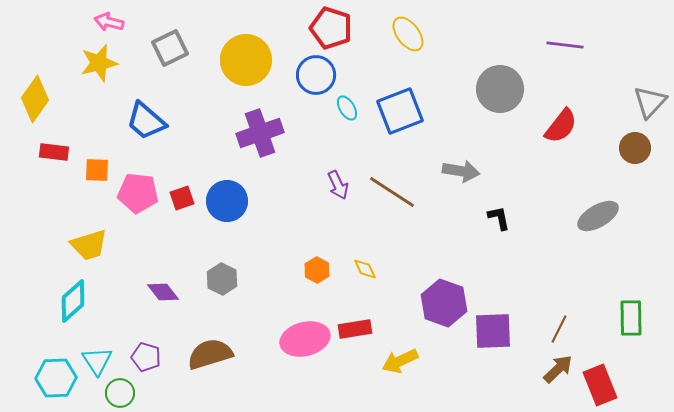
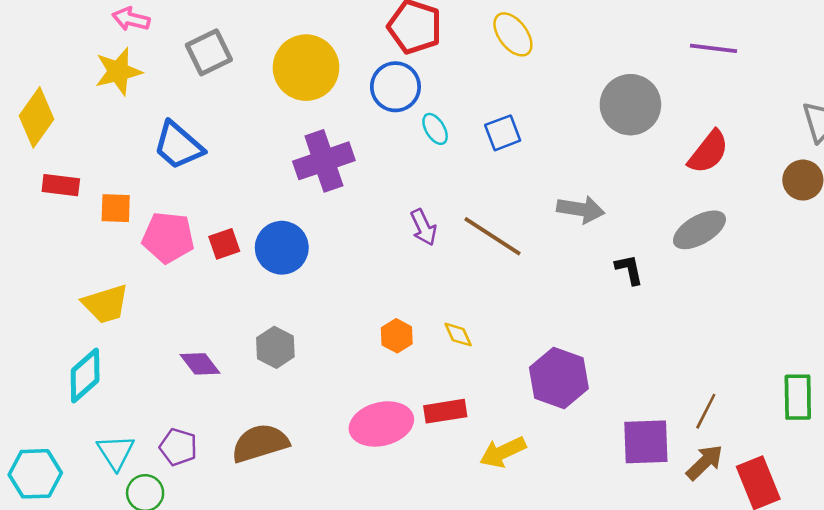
blue square: (400, 111) -> (503, 133), size x0.6
gray ellipse: (598, 216) -> (699, 230), moved
purple square: (493, 331) -> (646, 442), moved
cyan hexagon: (56, 378) -> (35, 474), moved

